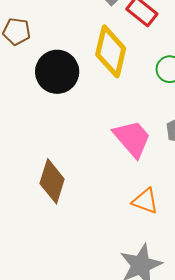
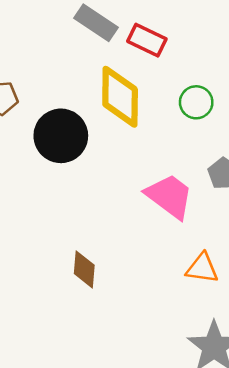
brown diamond: (52, 181) -> (84, 269), size x0.7

